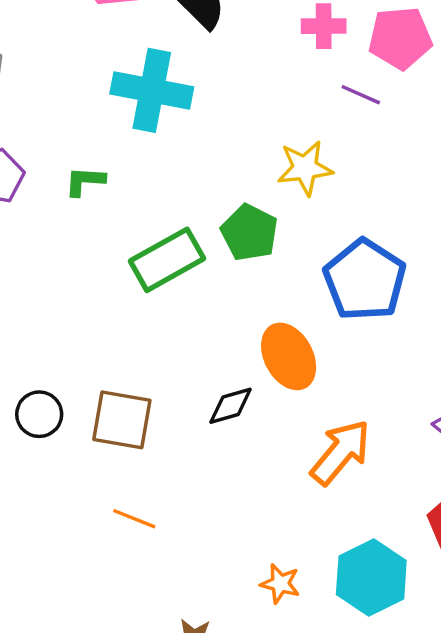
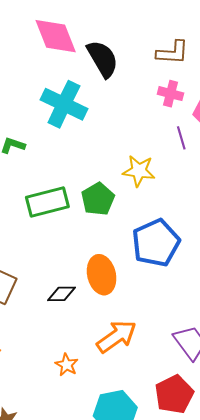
purple line: (361, 95) -> (181, 138), turned 35
orange star: (280, 584) -> (67, 365), moved

